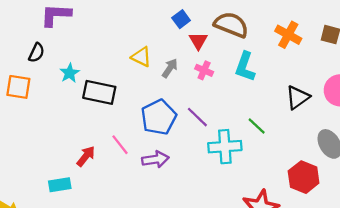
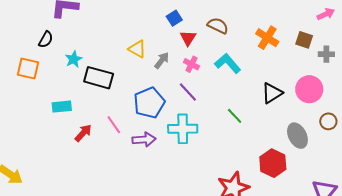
brown semicircle: (231, 25) -> (218, 26), size x0.7
cyan L-shape: (245, 67) -> (228, 63), turned 116
purple line: (197, 117) -> (188, 92), moved
cyan cross: (225, 147) -> (183, 129), moved
cyan rectangle: (60, 185) -> (62, 107), moved

